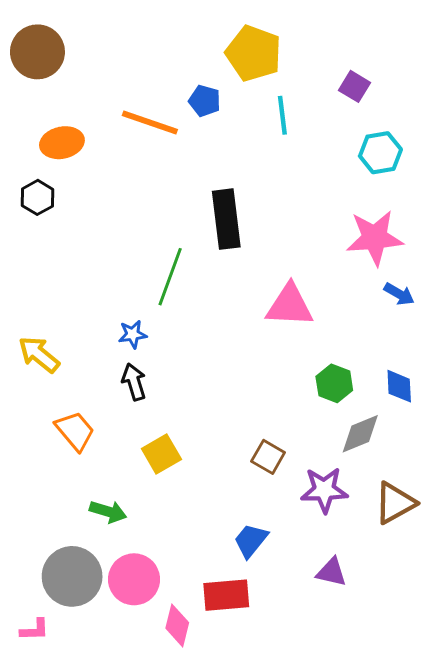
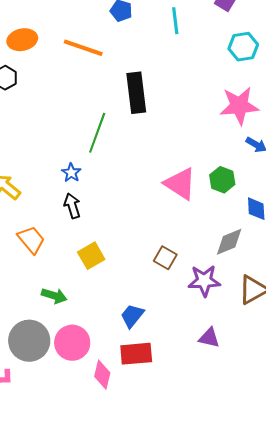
orange line: (150, 122) -> (83, 48), moved
pink triangle: (290, 306) -> (180, 184), moved, turned 30
blue star: (133, 334) -> (71, 173), turned -30
green hexagon: (334, 383) -> (222, 180), moved
blue trapezoid: (251, 540) -> (132, 316), moved

